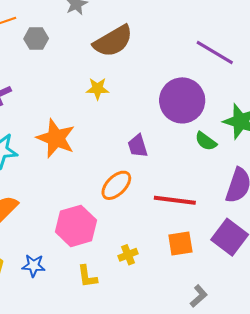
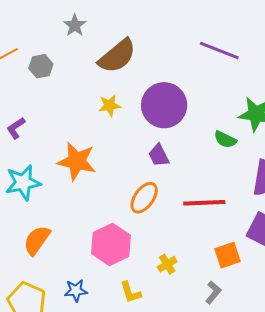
purple circle: (182, 100) -> (164, 105), moved
orange square: (180, 243) -> (227, 255), moved
gray L-shape: (199, 296) -> (213, 292), moved

